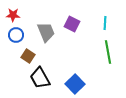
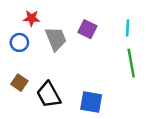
red star: (13, 15) -> (32, 18), moved
brown square: (28, 56) -> (19, 83), moved
blue square: (75, 84) -> (91, 102), turned -36

